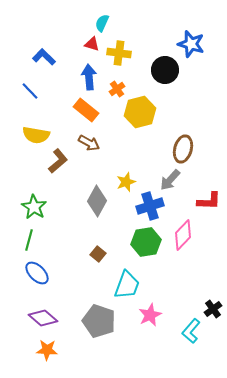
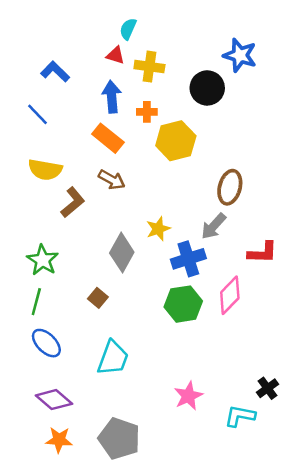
orange cross: (117, 89) -> (147, 112), turned 35
brown square: (98, 254) -> (98, 298), moved
cyan trapezoid: (127, 285) -> (113, 358), moved
gray pentagon: (99, 321) -> (119, 439), moved
cyan L-shape: (191, 331) -> (240, 416), turned 60

